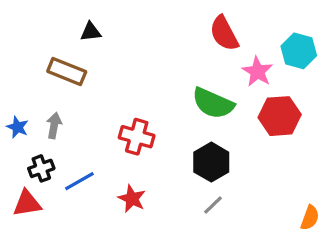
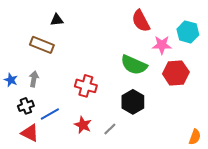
pink star: (257, 72) -> (162, 45), turned -30
red triangle: (27, 203) -> (30, 133), moved, turned 36
gray line: (213, 205) -> (110, 129), moved

